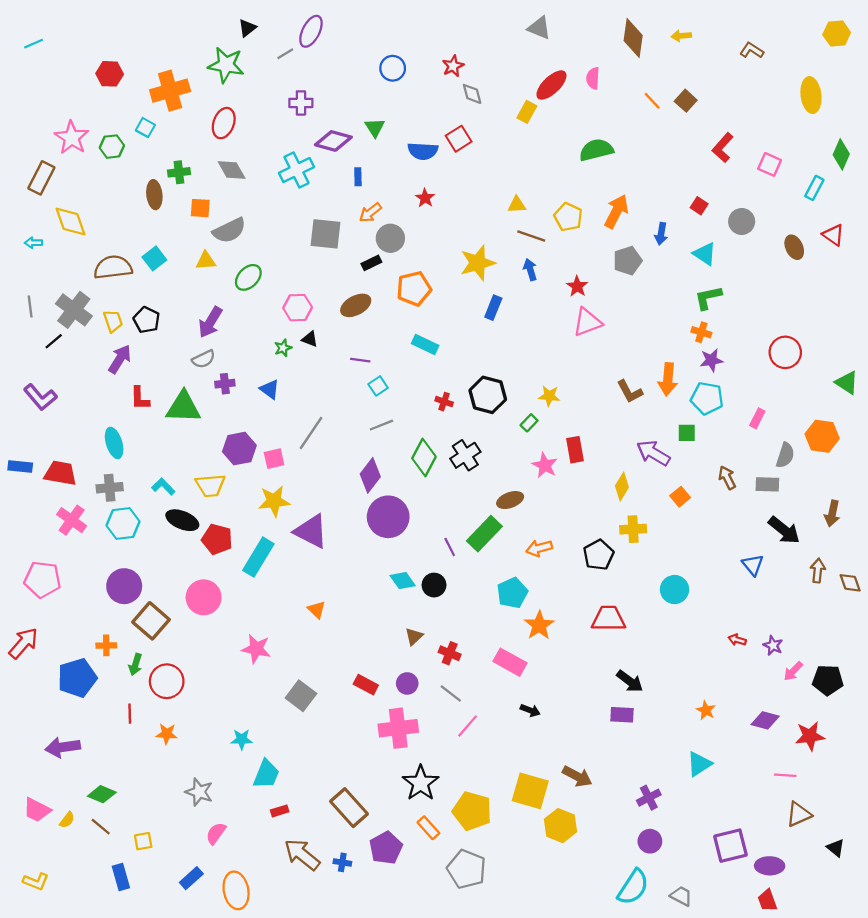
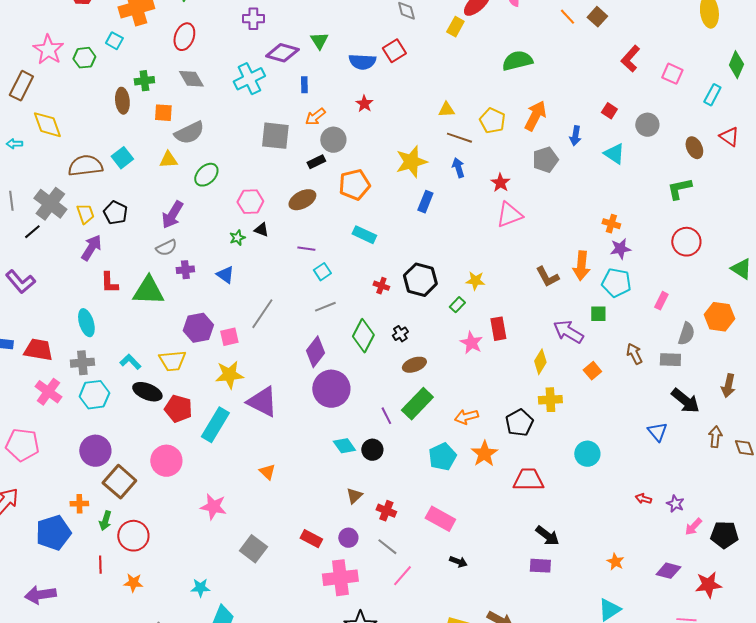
green L-shape: (708, 298) -> (679, 189), moved
black cross: (465, 455) -> (400, 334), size x0.6
brown ellipse: (510, 500) -> (414, 365), moved
orange star: (539, 625) -> (484, 454), moved

